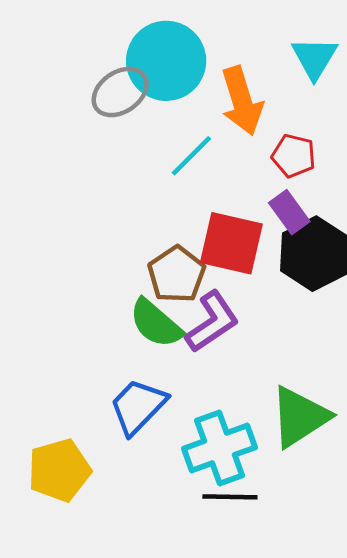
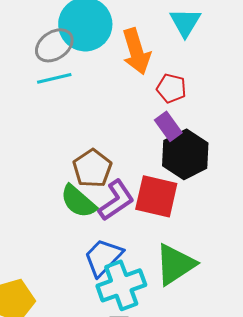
cyan line: (191, 156) -> (54, 78), moved, turned 32
red square: (231, 243) -> (156, 196), moved
blue trapezoid: (138, 406) -> (103, 257), moved

